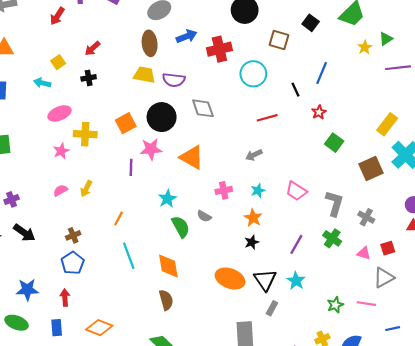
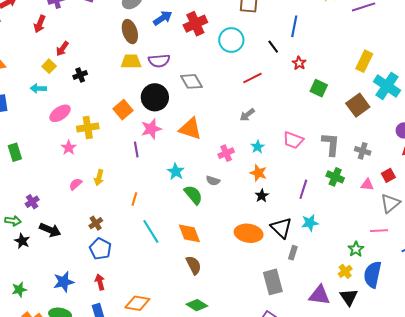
red arrow: (93, 48) -> (62, 49), moved
cyan star: (296, 281) -> (310, 223), turned -30
green star: (335, 305) -> (356, 249), moved

